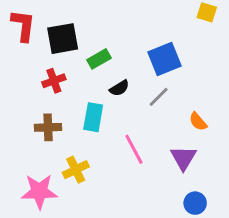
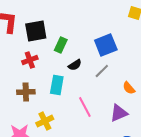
green rectangle: (99, 59) -> (61, 45), turned -35
purple triangle: (183, 158) -> (119, 113), turned 36

